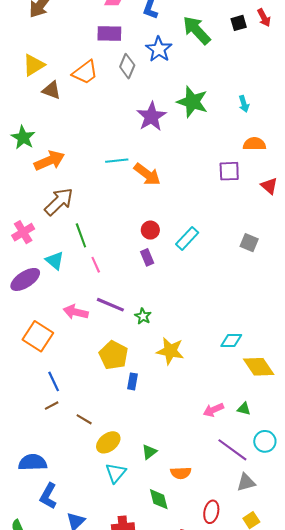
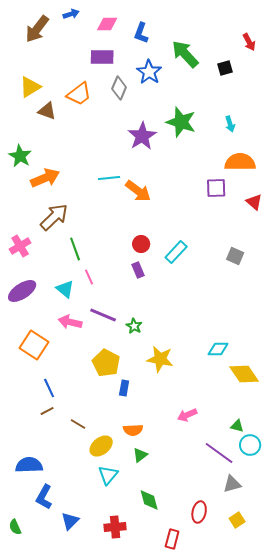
black square: (239, 23) -> (225, 68), moved
orange semicircle: (254, 144) -> (240, 162), size x1.4
cyan triangle: (55, 261) -> (65, 289), moved
green triangle: (244, 409) -> (237, 426), moved
pink arrow: (213, 410) -> (187, 415), moved
orange semicircle: (181, 473) -> (133, 430), moved

